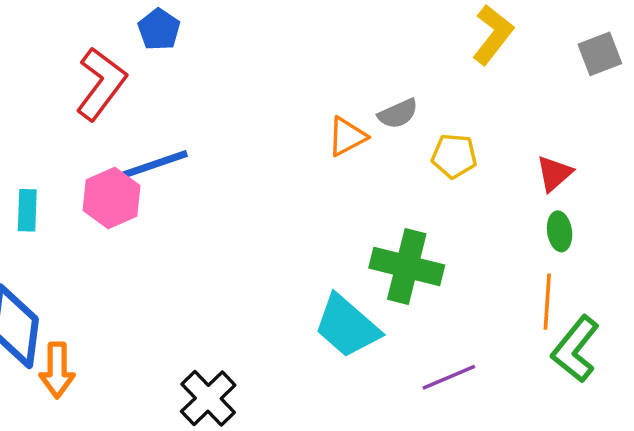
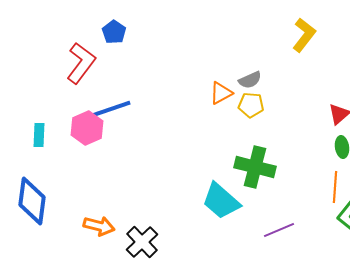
yellow pentagon: (454, 156) -> (251, 105), moved
orange arrow: (57, 370) -> (99, 226), moved, turned -76

